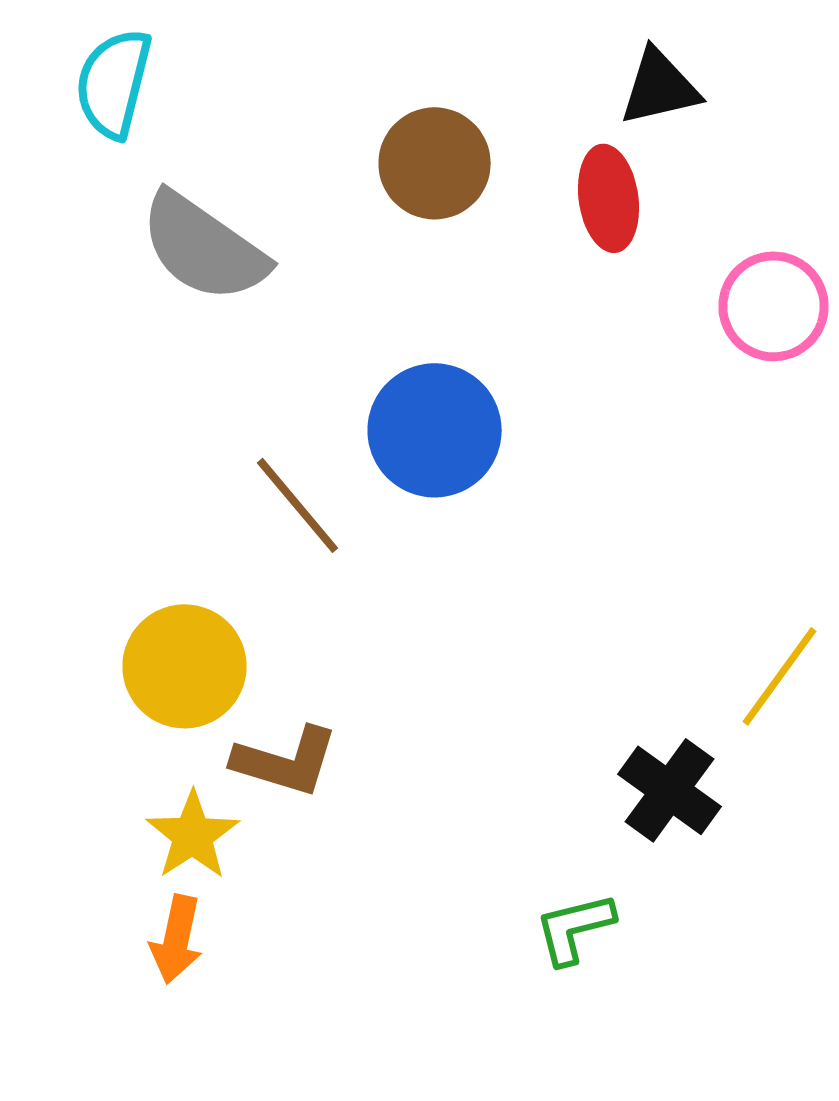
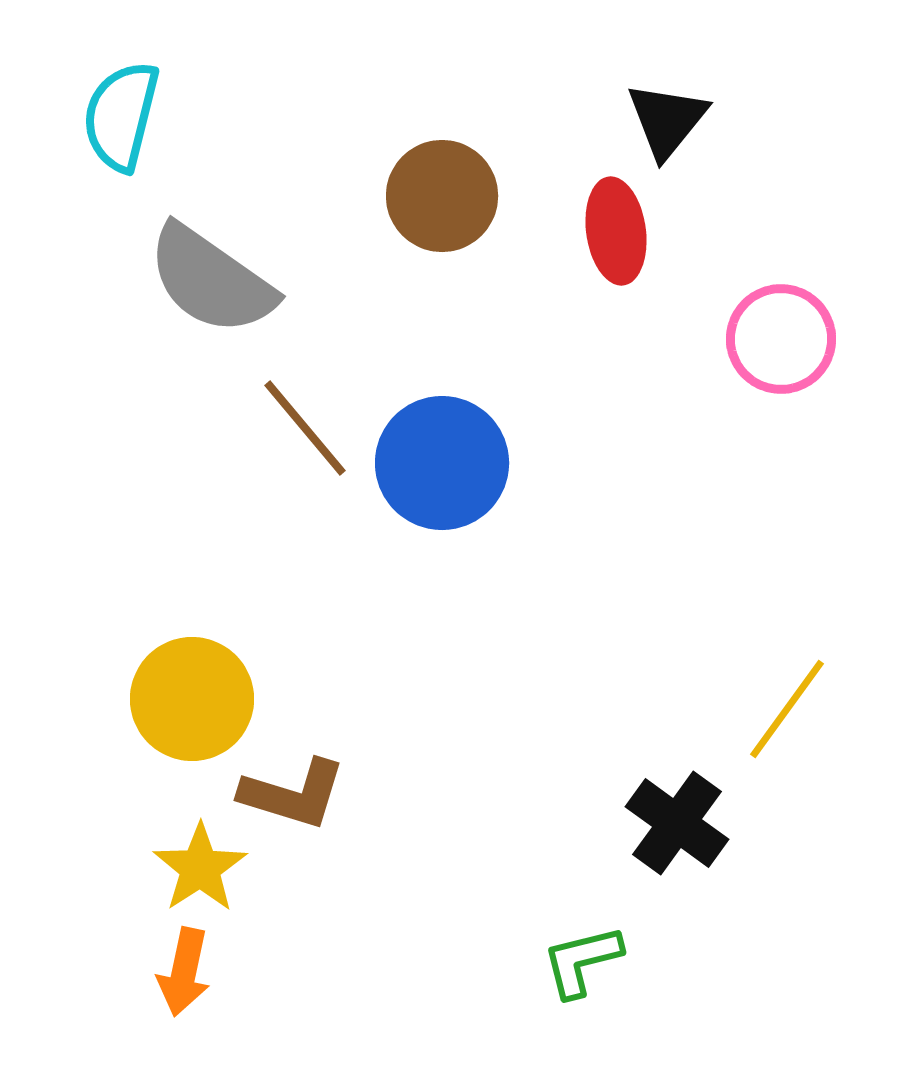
black triangle: (660, 87) -> (667, 120), turned -38
brown line: (298, 505) -> (305, 428), moved

